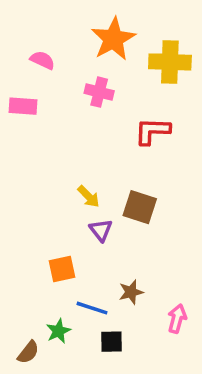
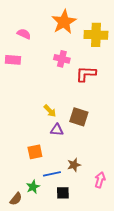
pink cross: (99, 92) -> (62, 59), moved
purple triangle: (101, 230) -> (57, 130), turned -48
blue line: (92, 308) -> (52, 174), turned -30

